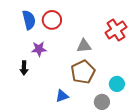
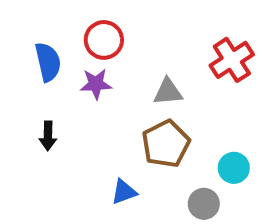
blue semicircle: (29, 20) -> (48, 62), moved
purple star: (39, 49) -> (96, 84), moved

